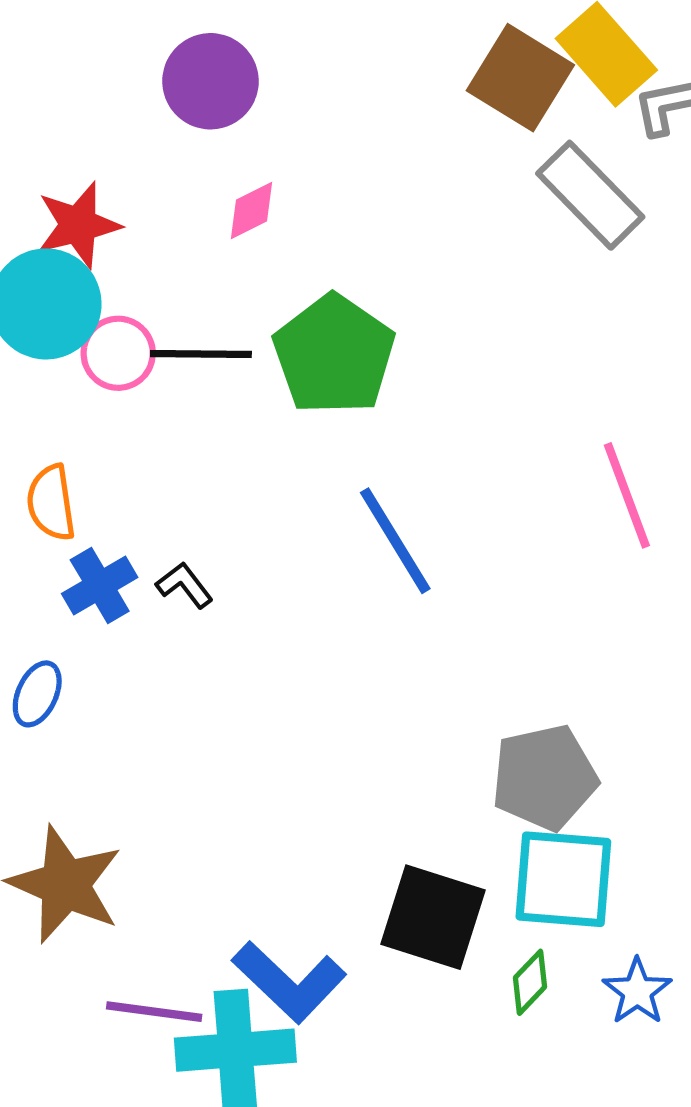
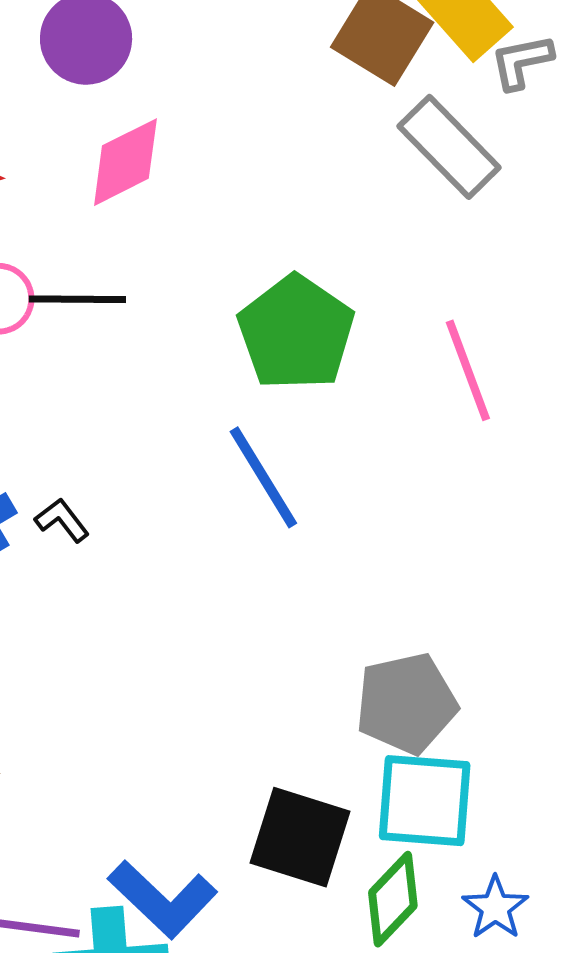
pink diamond: (252, 210) -> (125, 162), size x1.6
green pentagon: (334, 355) -> (296, 333), moved
pink line: (627, 495) -> (468, 370), moved
green diamond: (530, 982) -> (393, 899), size x1.5

